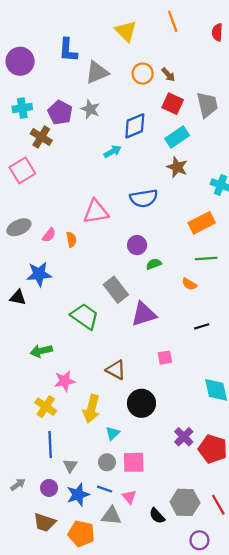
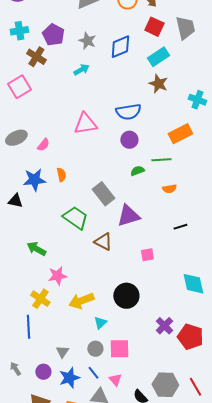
gray star: (90, 109) -> (87, 41), moved
cyan arrow: (113, 152) -> (81, 70), moved
orange semicircle: (71, 240) -> (61, 175), moved
purple circle: (137, 245) -> (129, 140), moved
green line: (206, 258) -> (161, 160), moved
orange semicircle: (189, 284) -> (169, 189), turned -40
green arrow: (41, 351) -> (36, 249), turned 42
brown triangle: (116, 370) -> (103, 242), moved
yellow arrow: (91, 409) -> (81, 301), turned 55
blue line: (50, 444) -> (28, 327), moved
gray arrow: (18, 485) -> (15, 369), turned -88
blue line: (105, 489) -> (93, 373), turned 32

